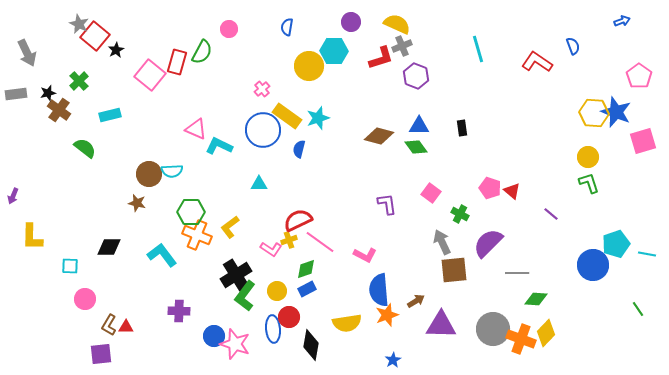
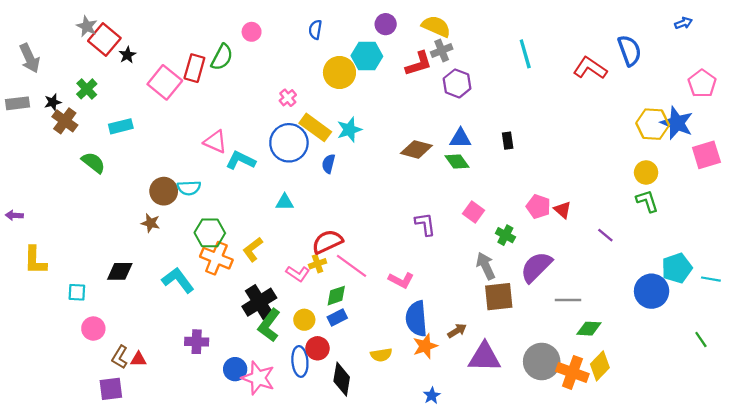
blue semicircle: (573, 46) -> (630, 51), size x1.6
purple arrow: (13, 196) -> (14, 215), turned 70
yellow semicircle: (347, 323) -> (381, 355), size x0.7

